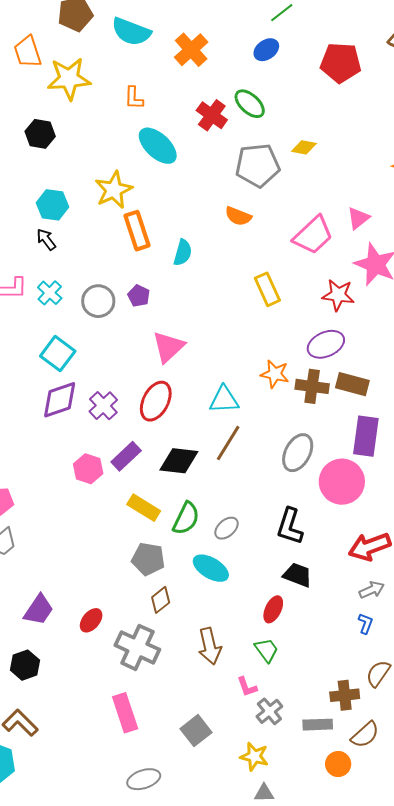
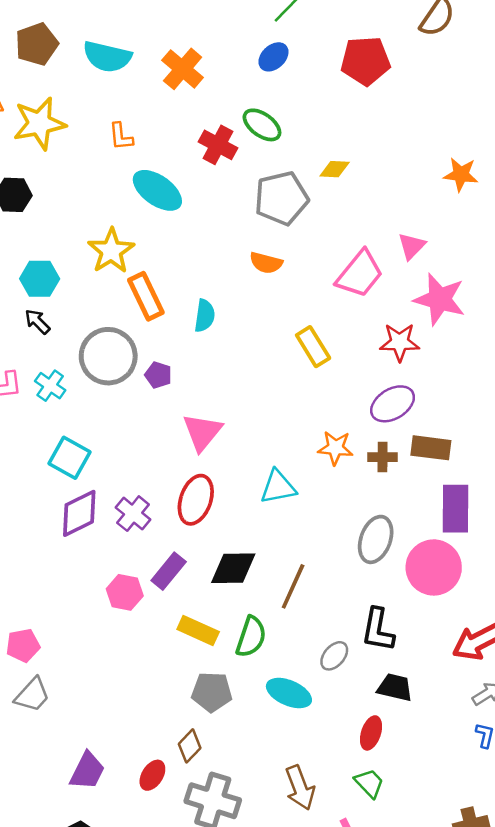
gray circle: (98, 301) -> (108, 356), moved, size x1.4
brown cross: (312, 386) -> (383, 457), size x0.7
brown line: (228, 443) -> (293, 586), moved
gray ellipse: (226, 528) -> (334, 656), moved
brown diamond: (161, 600) -> (190, 746), moved

